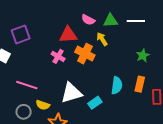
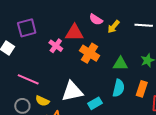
green triangle: (111, 21) -> (120, 64), moved
yellow arrow: (102, 39) -> (113, 27), moved, turned -112
pink cross: (58, 56) -> (56, 46), moved

